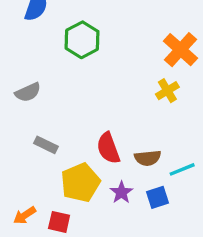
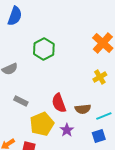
green hexagon: (82, 40) -> (44, 49), moved
yellow cross: (167, 91) -> (100, 77), moved
blue square: (158, 197) -> (99, 136), moved

